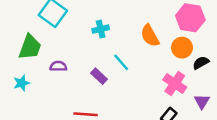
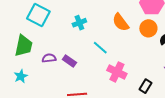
purple rectangle: (99, 76) -> (69, 61), moved
pink cross: (175, 84) -> (117, 72), moved

